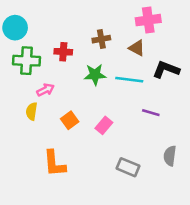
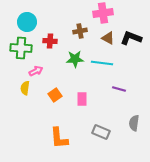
pink cross: (148, 20) -> (103, 13), moved
cyan circle: (15, 28) -> (27, 22), moved
black L-shape: (166, 70) -> (131, 38), moved
pink rectangle: (104, 125) -> (82, 99), turned -40
orange L-shape: (54, 163) -> (59, 138), moved

